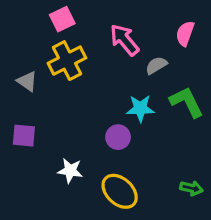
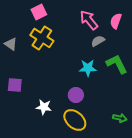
pink arrow: (124, 40) -> (89, 20), moved
yellow cross: (67, 61) -> (42, 38), turned -30
gray triangle: (27, 81) -> (11, 44), moved
purple circle: (118, 137) -> (76, 95), moved

